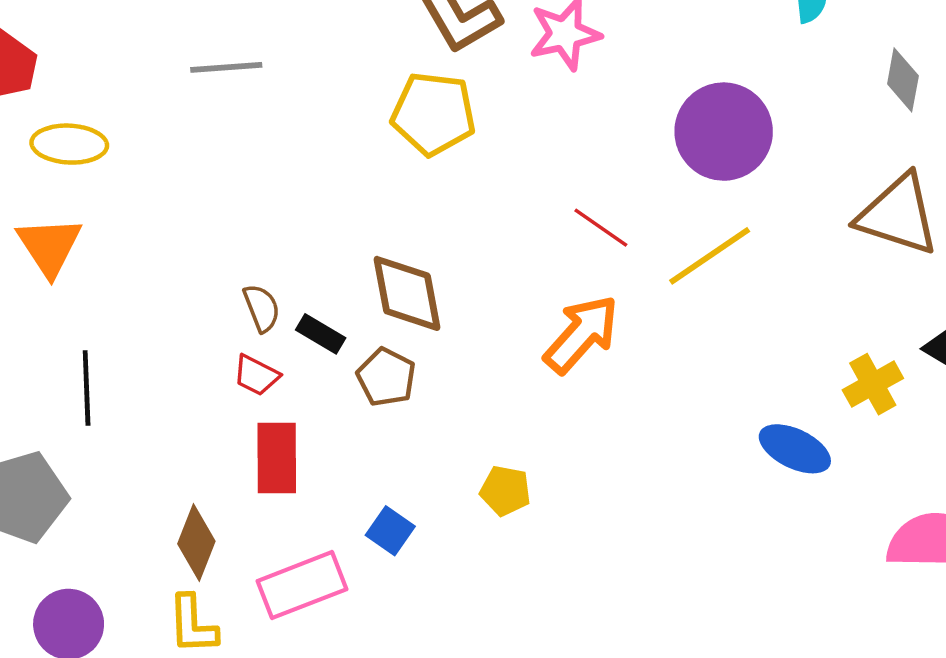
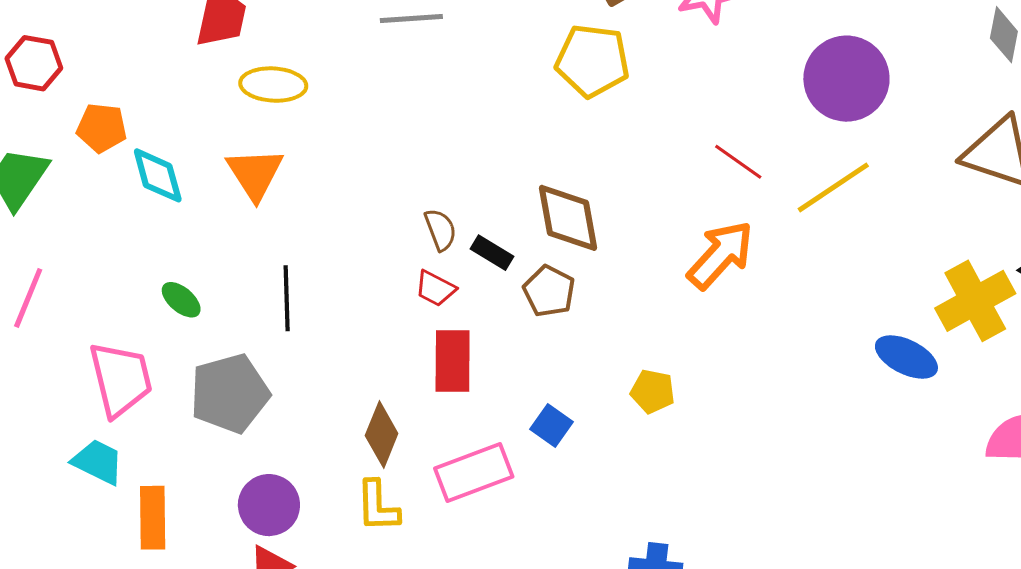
yellow cross: (873, 384) -> (975, 301), size x1.5

